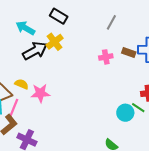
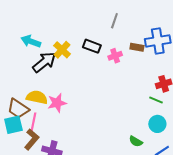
black rectangle: (59, 16) -> (92, 46), moved
yellow semicircle: (22, 84) -> (37, 97), size x1.5
cyan circle: (125, 113) -> (157, 124), moved

